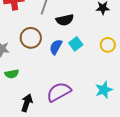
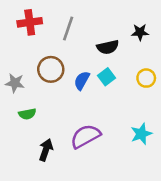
black semicircle: (65, 20) -> (108, 47), moved

